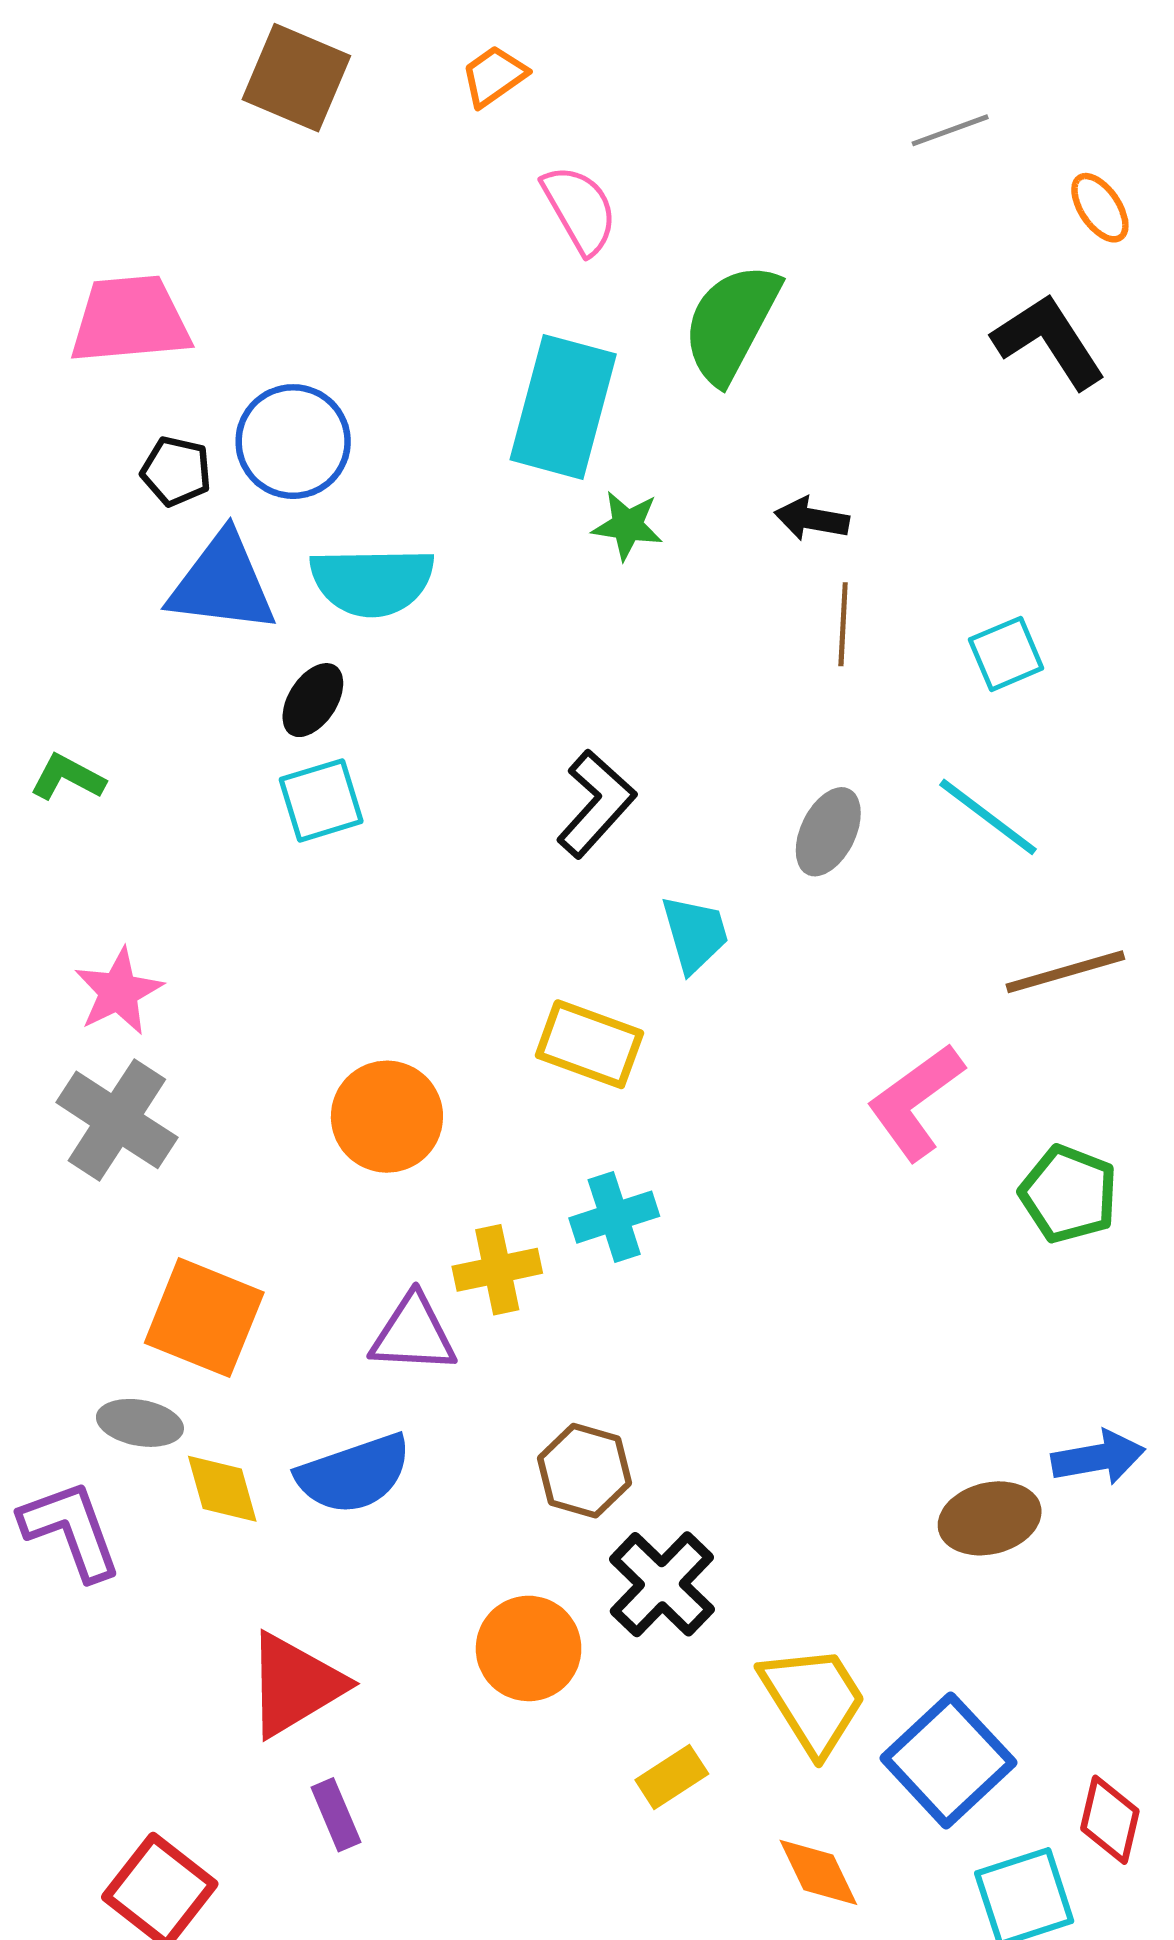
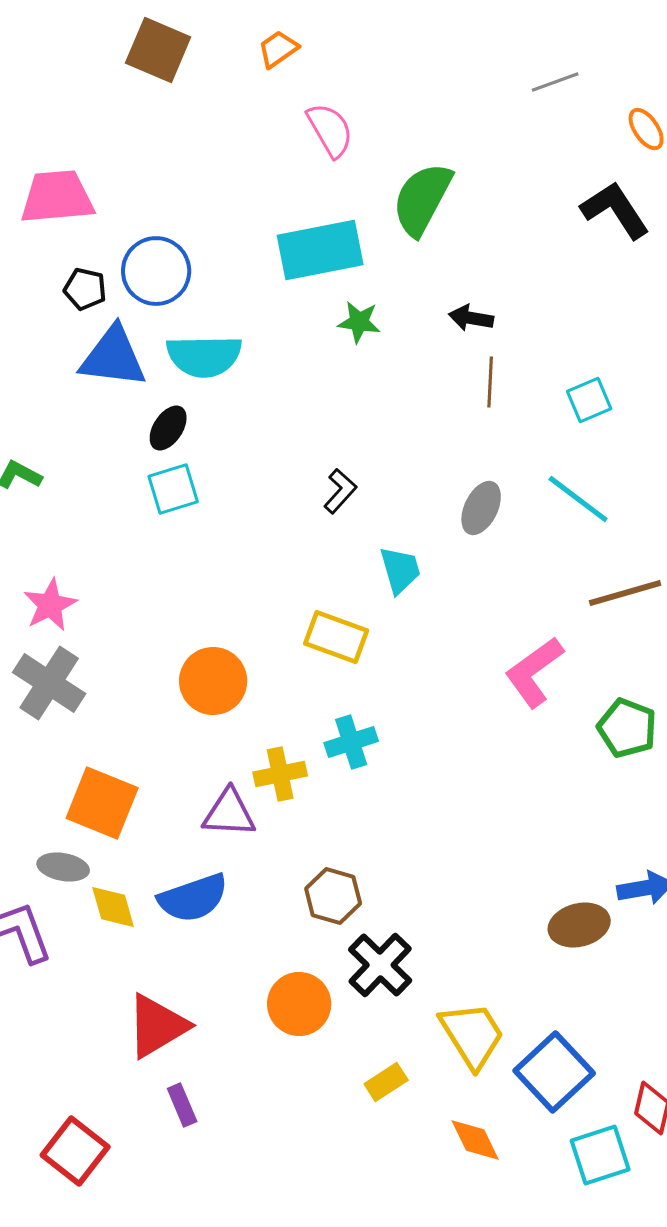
cyan rectangle: (563, 407) -> (320, 250), turned 64
black L-shape: (596, 804) -> (340, 491), size x0.7

